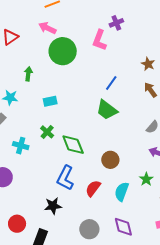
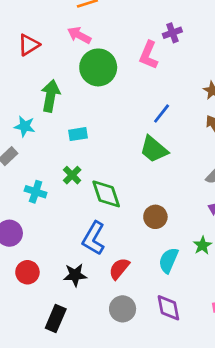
green arrow: (28, 74) -> (51, 96), size x1.6
red semicircle: (93, 188) -> (119, 269), moved
red circle: (17, 224) -> (27, 272), moved

